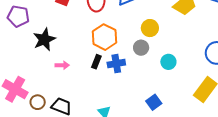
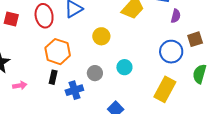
gray circle: (141, 48) -> (95, 73), moved
blue cross: (116, 64) -> (74, 90), moved

